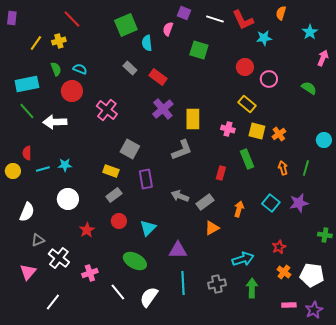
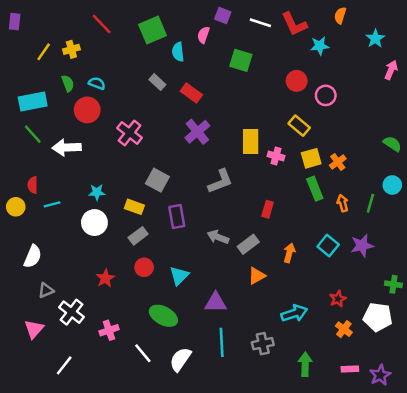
red line: (72, 19) -> (102, 24), moved
green semicircle: (309, 88) -> (392, 144), moved
yellow rectangle: (193, 119) -> (251, 141), moved
yellow square: (257, 131) -> (311, 158), turned -30
cyan circle: (324, 140) -> (392, 185), moved
green rectangle: (247, 159) -> (315, 189), moved
cyan star: (65, 165) -> (97, 192), moved
white circle: (68, 199) -> (94, 223), moved
white pentagon: (312, 275) -> (378, 317), moved
green arrow: (252, 288) -> (305, 364), moved

